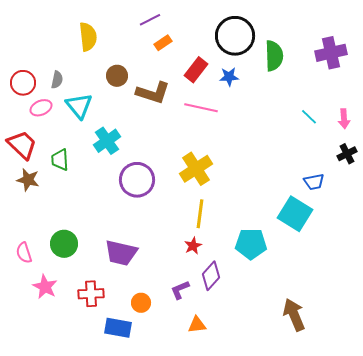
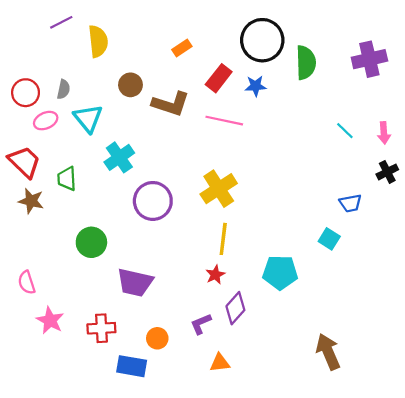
purple line: (150, 20) -> (61, 22), moved
cyan square: (295, 214) -> (329, 239), size x0.6
green circle: (64, 244) -> (91, 242), moved

